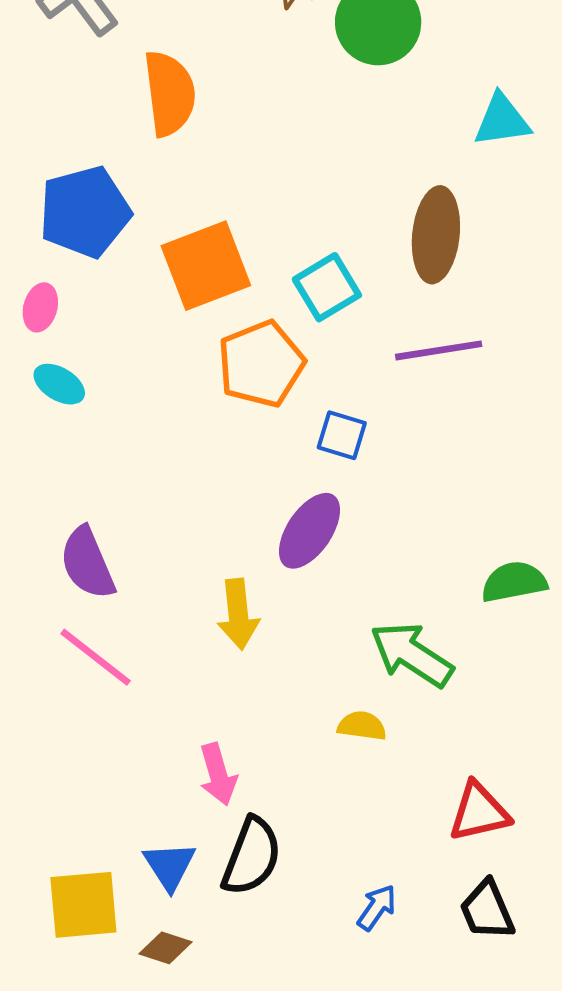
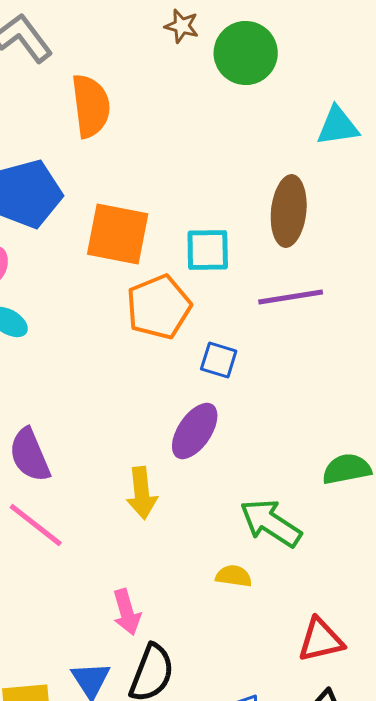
orange square: (206, 266) -> (118, 234), turned 32
cyan square: (327, 287) -> (208, 250), turned 30

